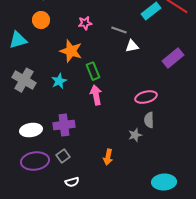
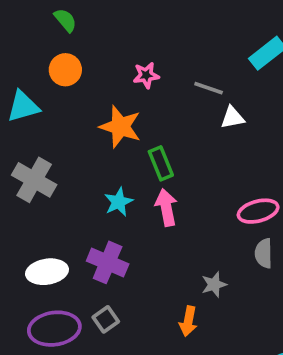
cyan star: (59, 81) -> (119, 202), moved
purple cross: (64, 125) -> (108, 262), turned 30
gray star: (135, 135) -> (214, 285), moved

